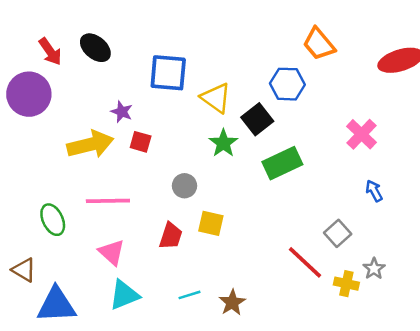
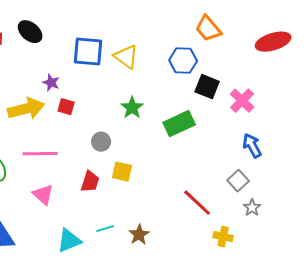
yellow triangle: (216, 98) -> (126, 57), moved
black square: (257, 119) -> (207, 87), moved, turned -30
blue arrow: (374, 191) -> (252, 146), size x1.4
gray square: (338, 233) -> (238, 181), moved
yellow cross: (346, 284) -> (223, 237), moved
cyan triangle: (124, 295) -> (69, 241), moved

